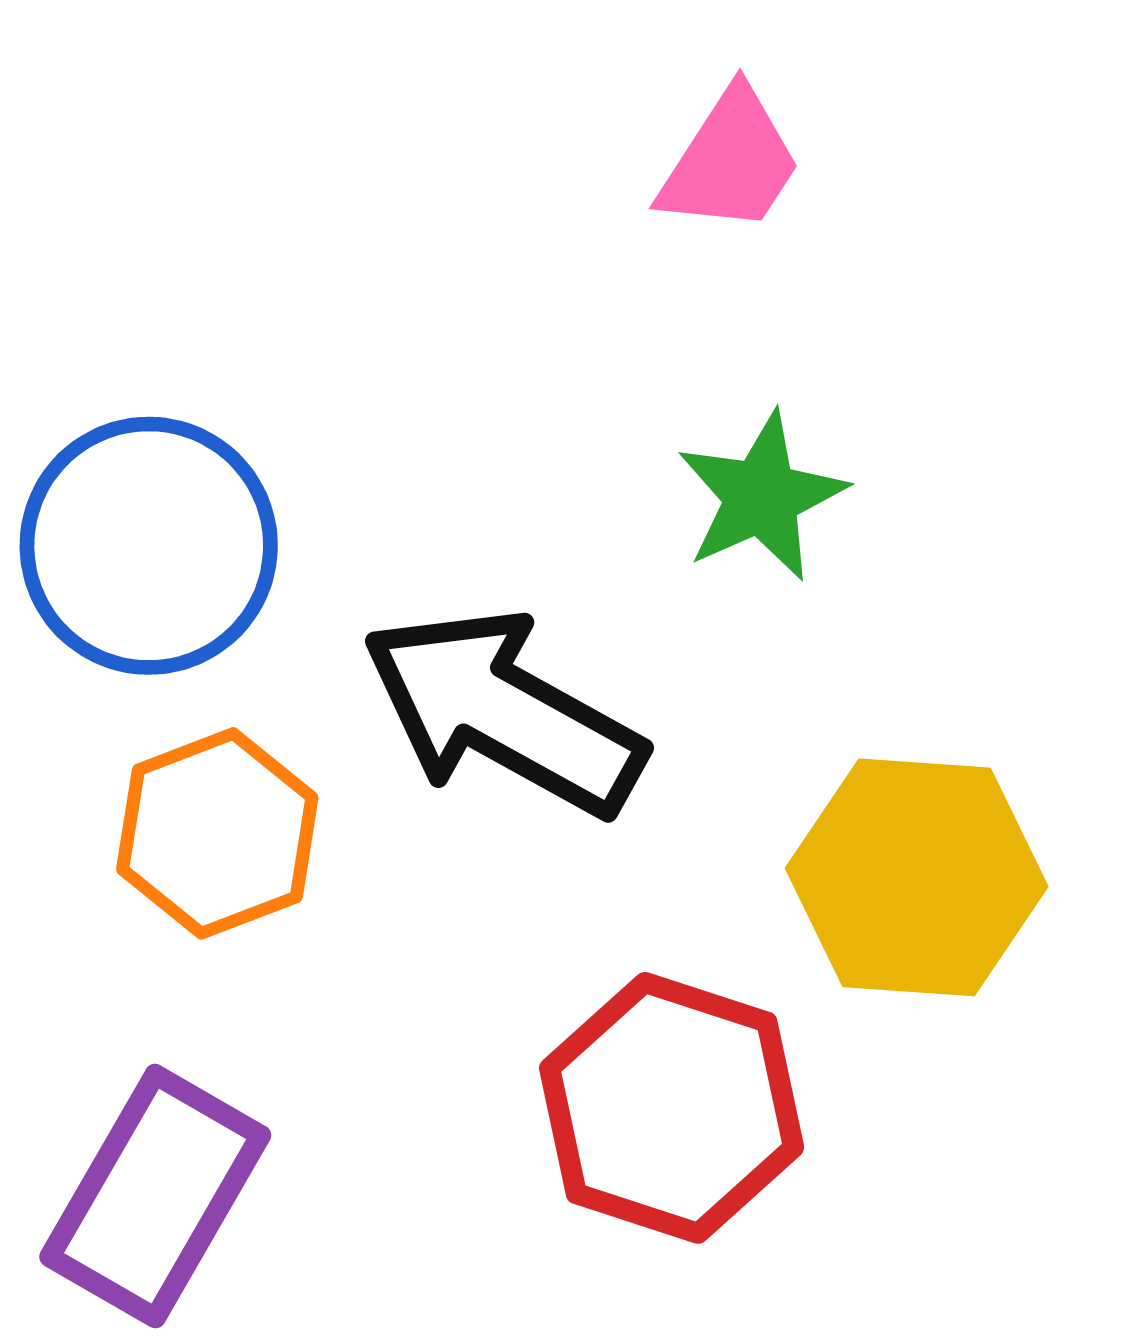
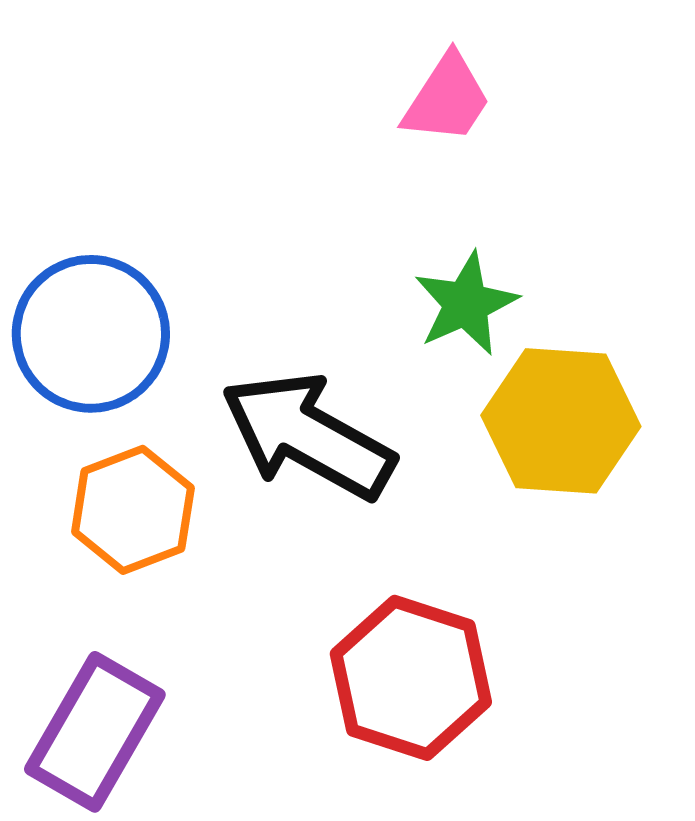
yellow hexagon: (917, 877) -> (561, 421), moved

